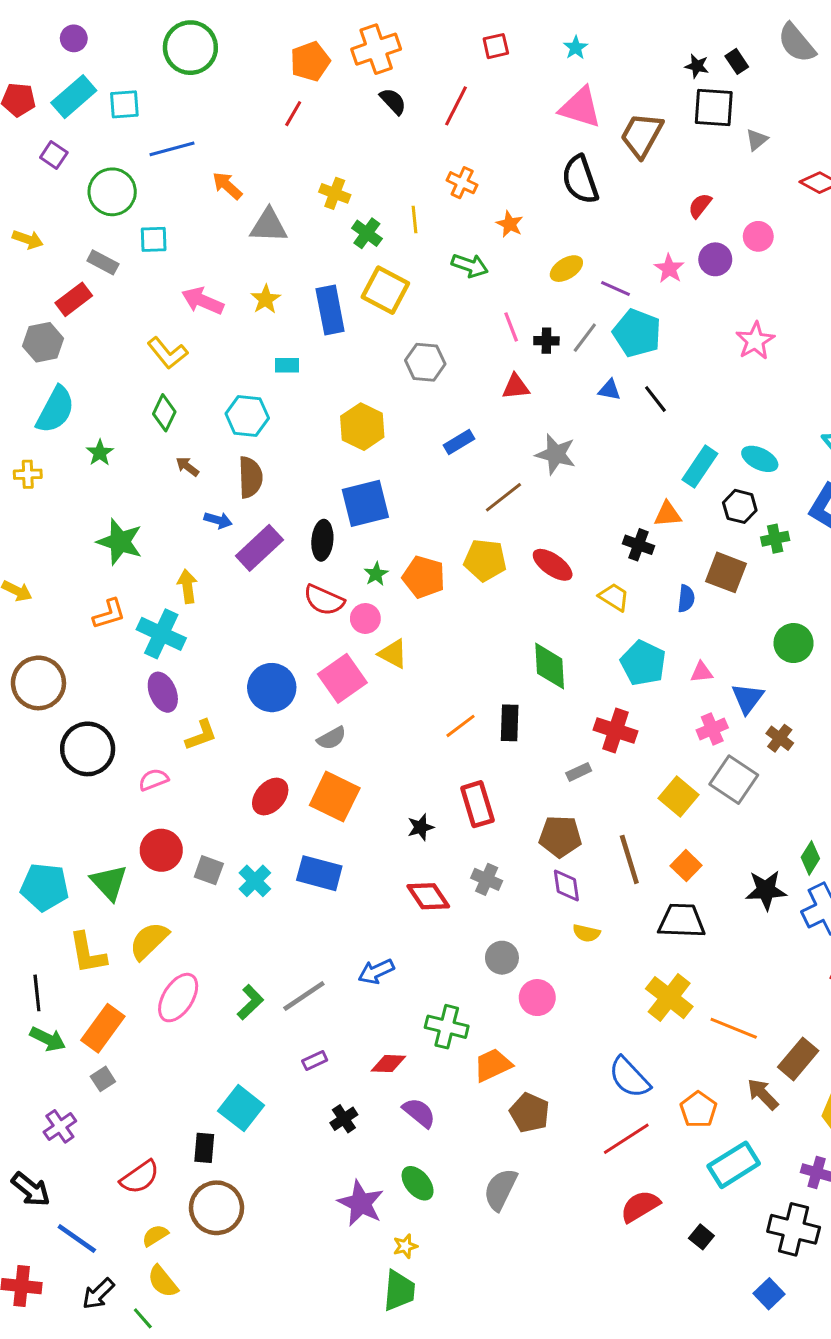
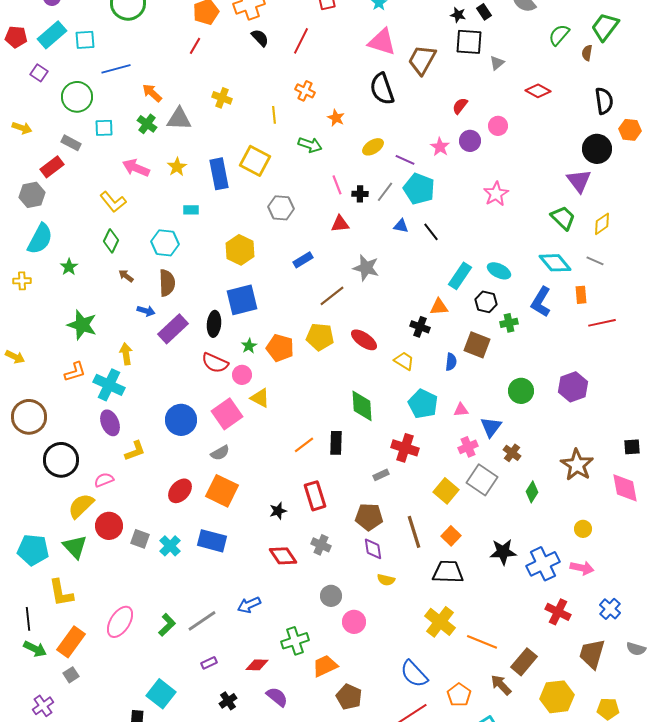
green cross: (367, 233) -> (147, 124), moved
green diamond: (810, 858) -> (532, 492), moved
yellow semicircle: (149, 941) -> (81, 506), moved
green cross: (447, 1027) -> (295, 641), turned -32

